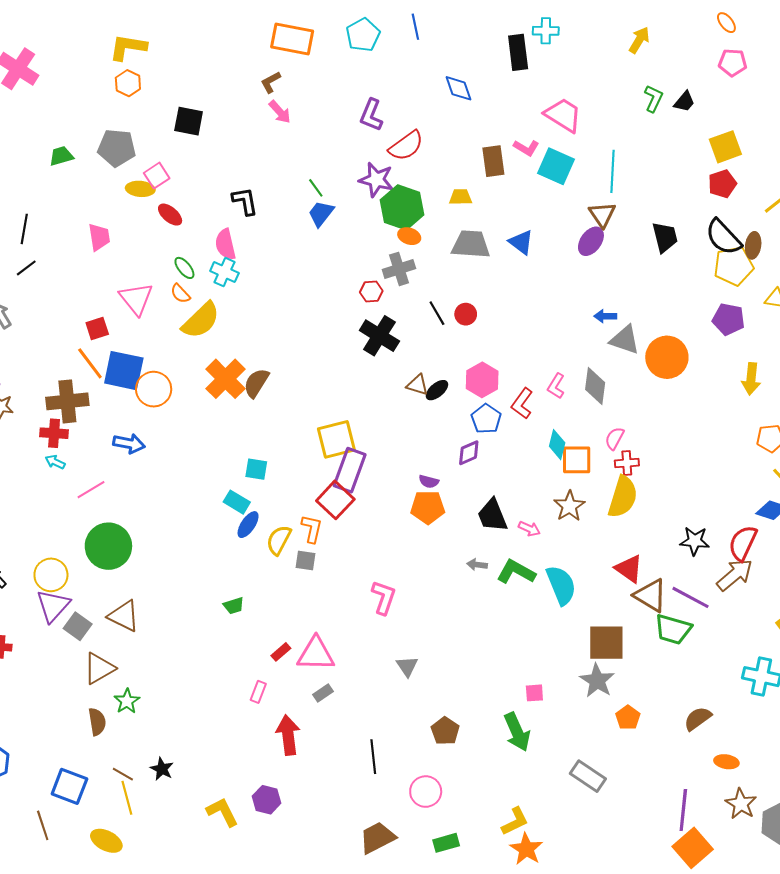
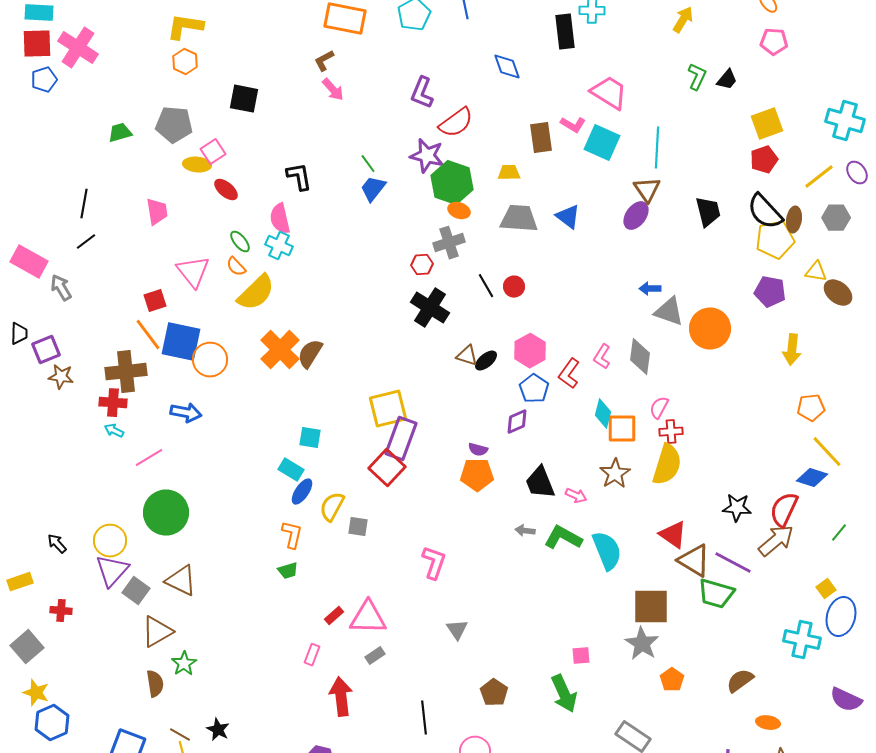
orange L-shape: (312, 529) -> (292, 535), moved

